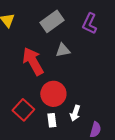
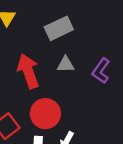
purple L-shape: (90, 24) -> (101, 71), moved

